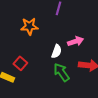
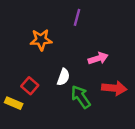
white semicircle: (56, 51) -> (63, 77), moved

